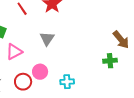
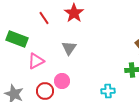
cyan cross: (67, 82) -> (108, 91), moved

